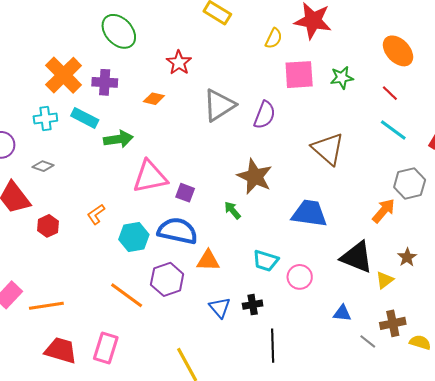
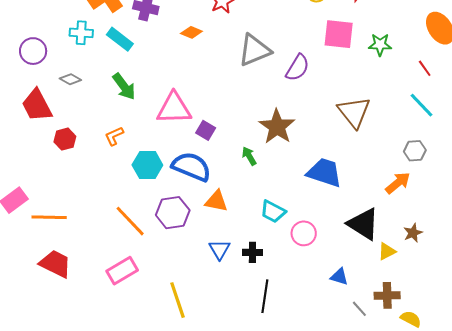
green arrow: (118, 139) -> (124, 86), moved, turned 52
gray hexagon: (410, 183) -> (415, 151), moved, size x0.7
pink rectangle: (106, 348) -> (122, 271), moved, turned 32

